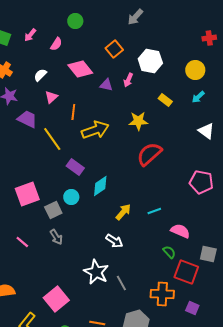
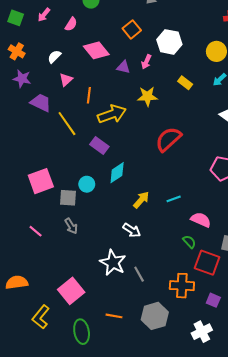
yellow star: (138, 121) -> (147, 96), moved
purple rectangle: (75, 167) -> (99, 145), moved
gray square: (53, 210) -> (68, 198), turned 30

